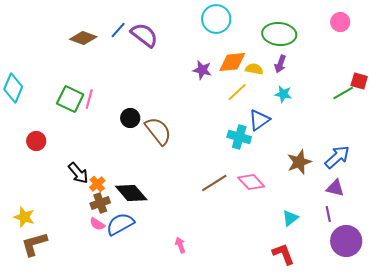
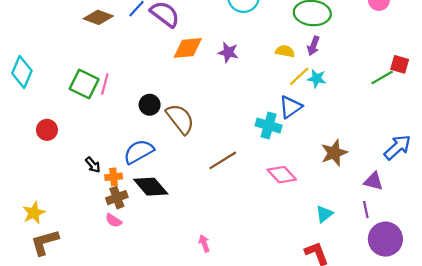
orange diamond: (232, 62) -> (188, 48), moved
yellow line: (237, 92) -> (299, 76), moved
blue arrow: (337, 157) -> (397, 147), moved
black arrow: (78, 173) -> (93, 165), size x0.7
brown line: (214, 183) -> (223, 160), moved
orange cross: (97, 184) -> (114, 177), turned 35
yellow star: (24, 217) -> (34, 213), turned 30
blue semicircle: (120, 224) -> (139, 152), moved

